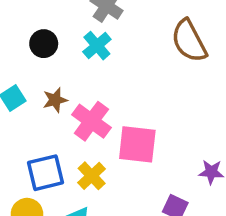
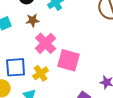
brown star: (55, 100) -> (33, 20), moved

